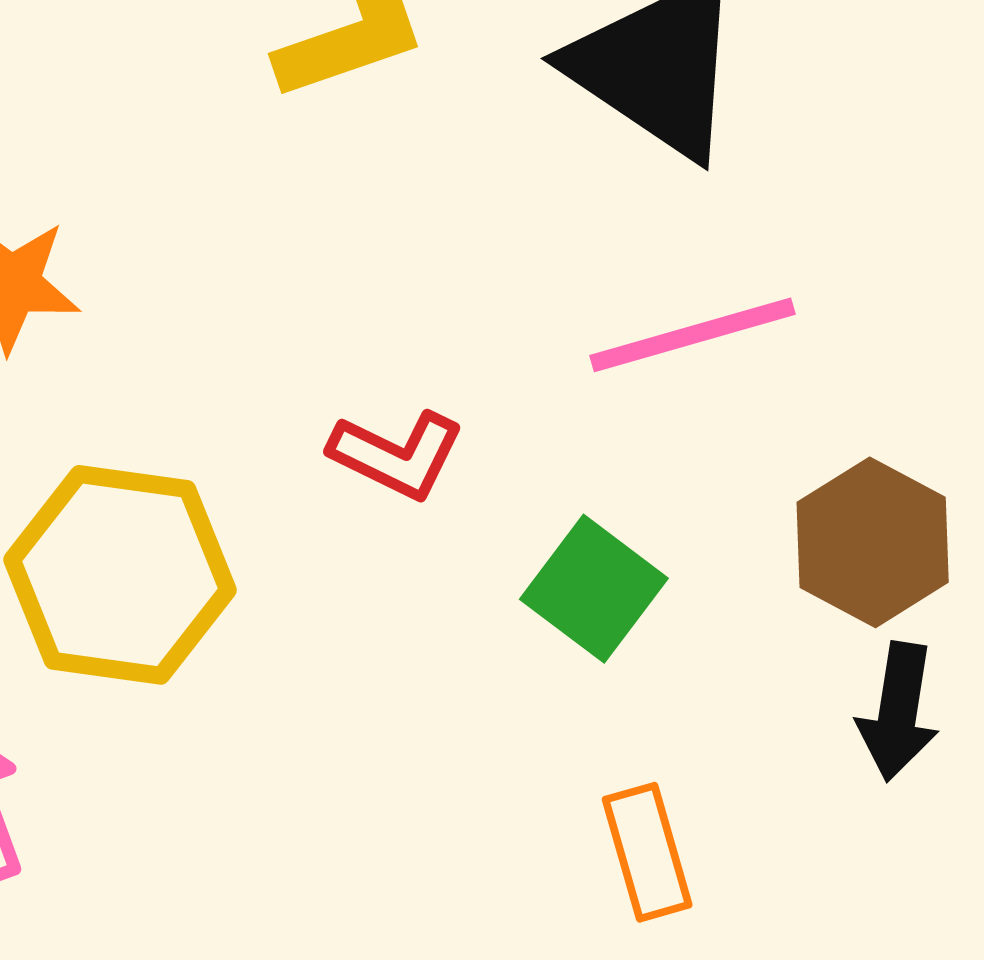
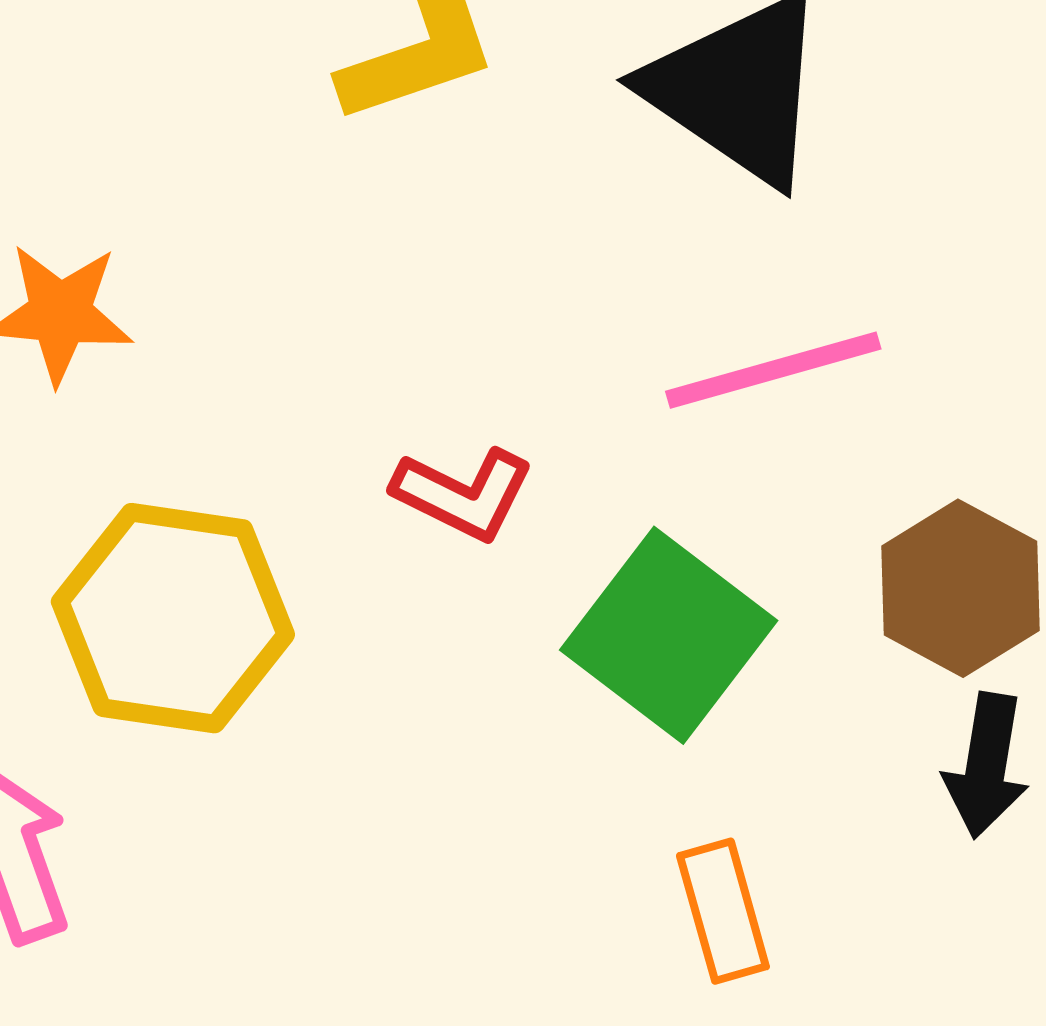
green square: (594, 589) -> (669, 635), size x1.4

